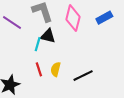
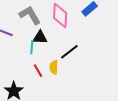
black line: (83, 76) -> (69, 52), moved

